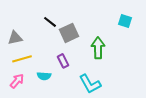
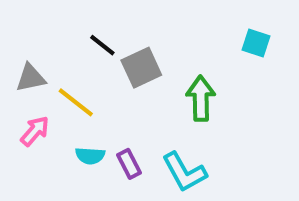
yellow line: (22, 59) -> (76, 102), moved, turned 54
purple rectangle: (63, 61) -> (129, 164), moved
pink arrow: (17, 81) -> (35, 131), moved

